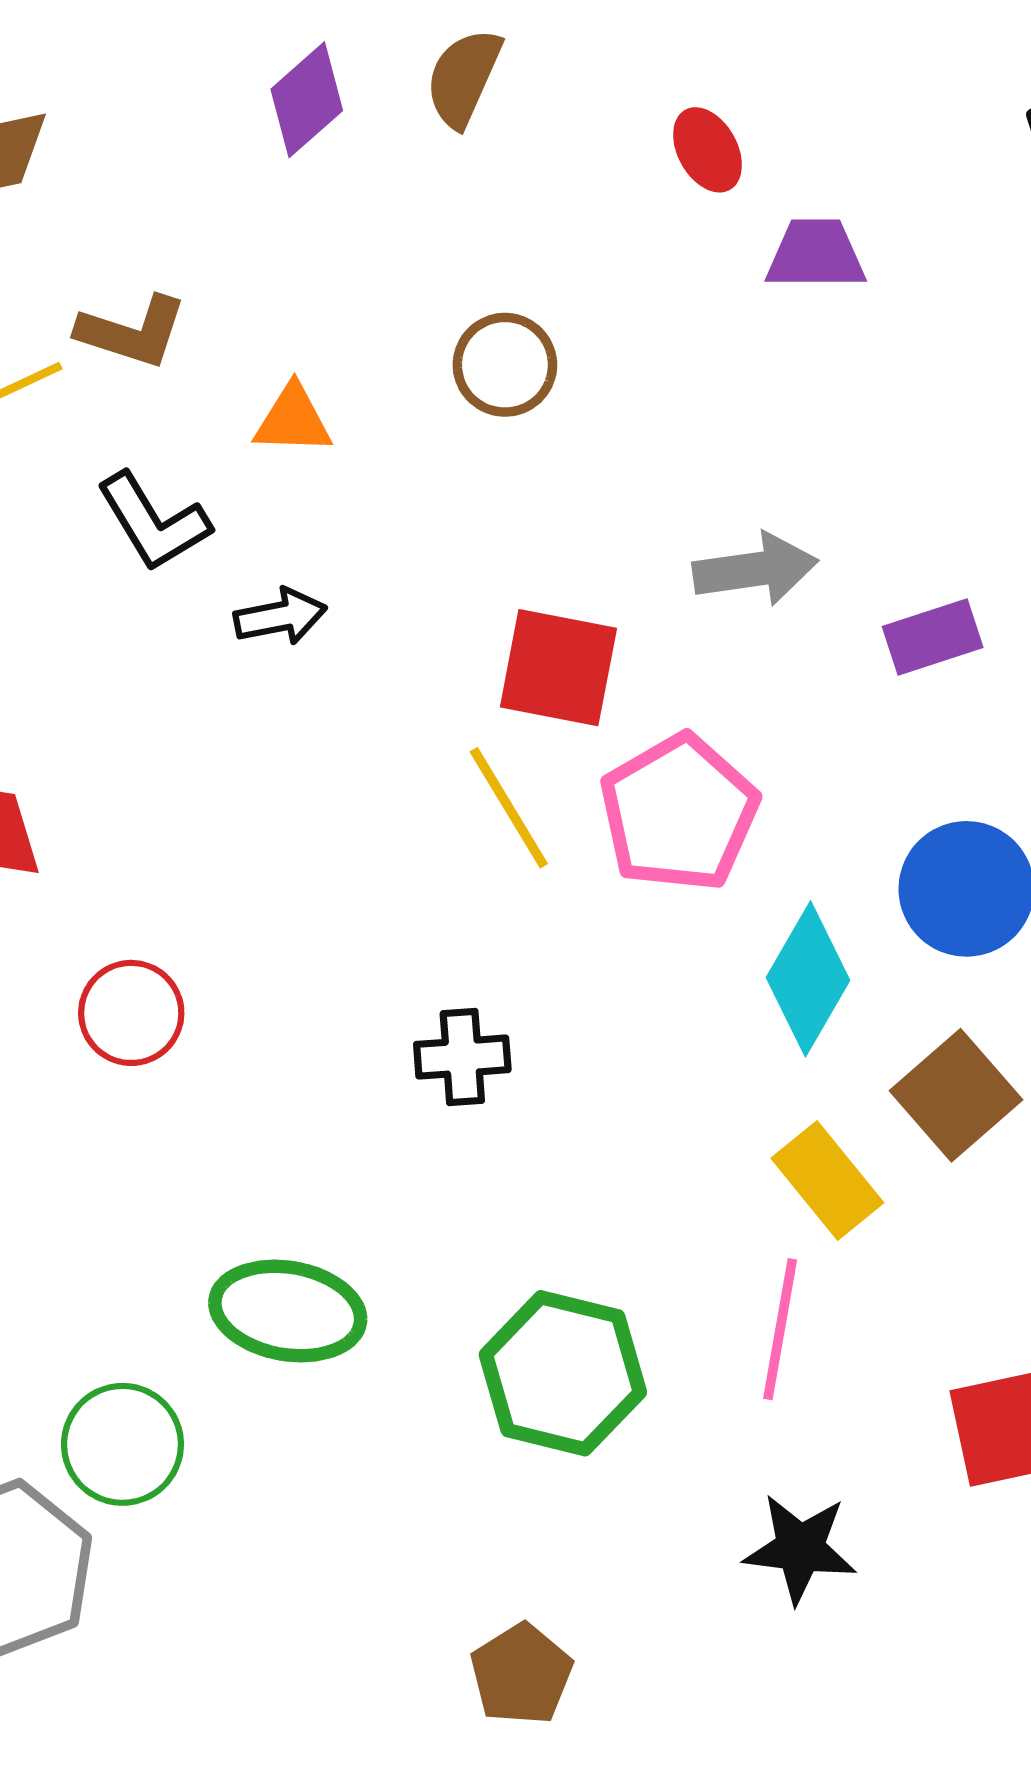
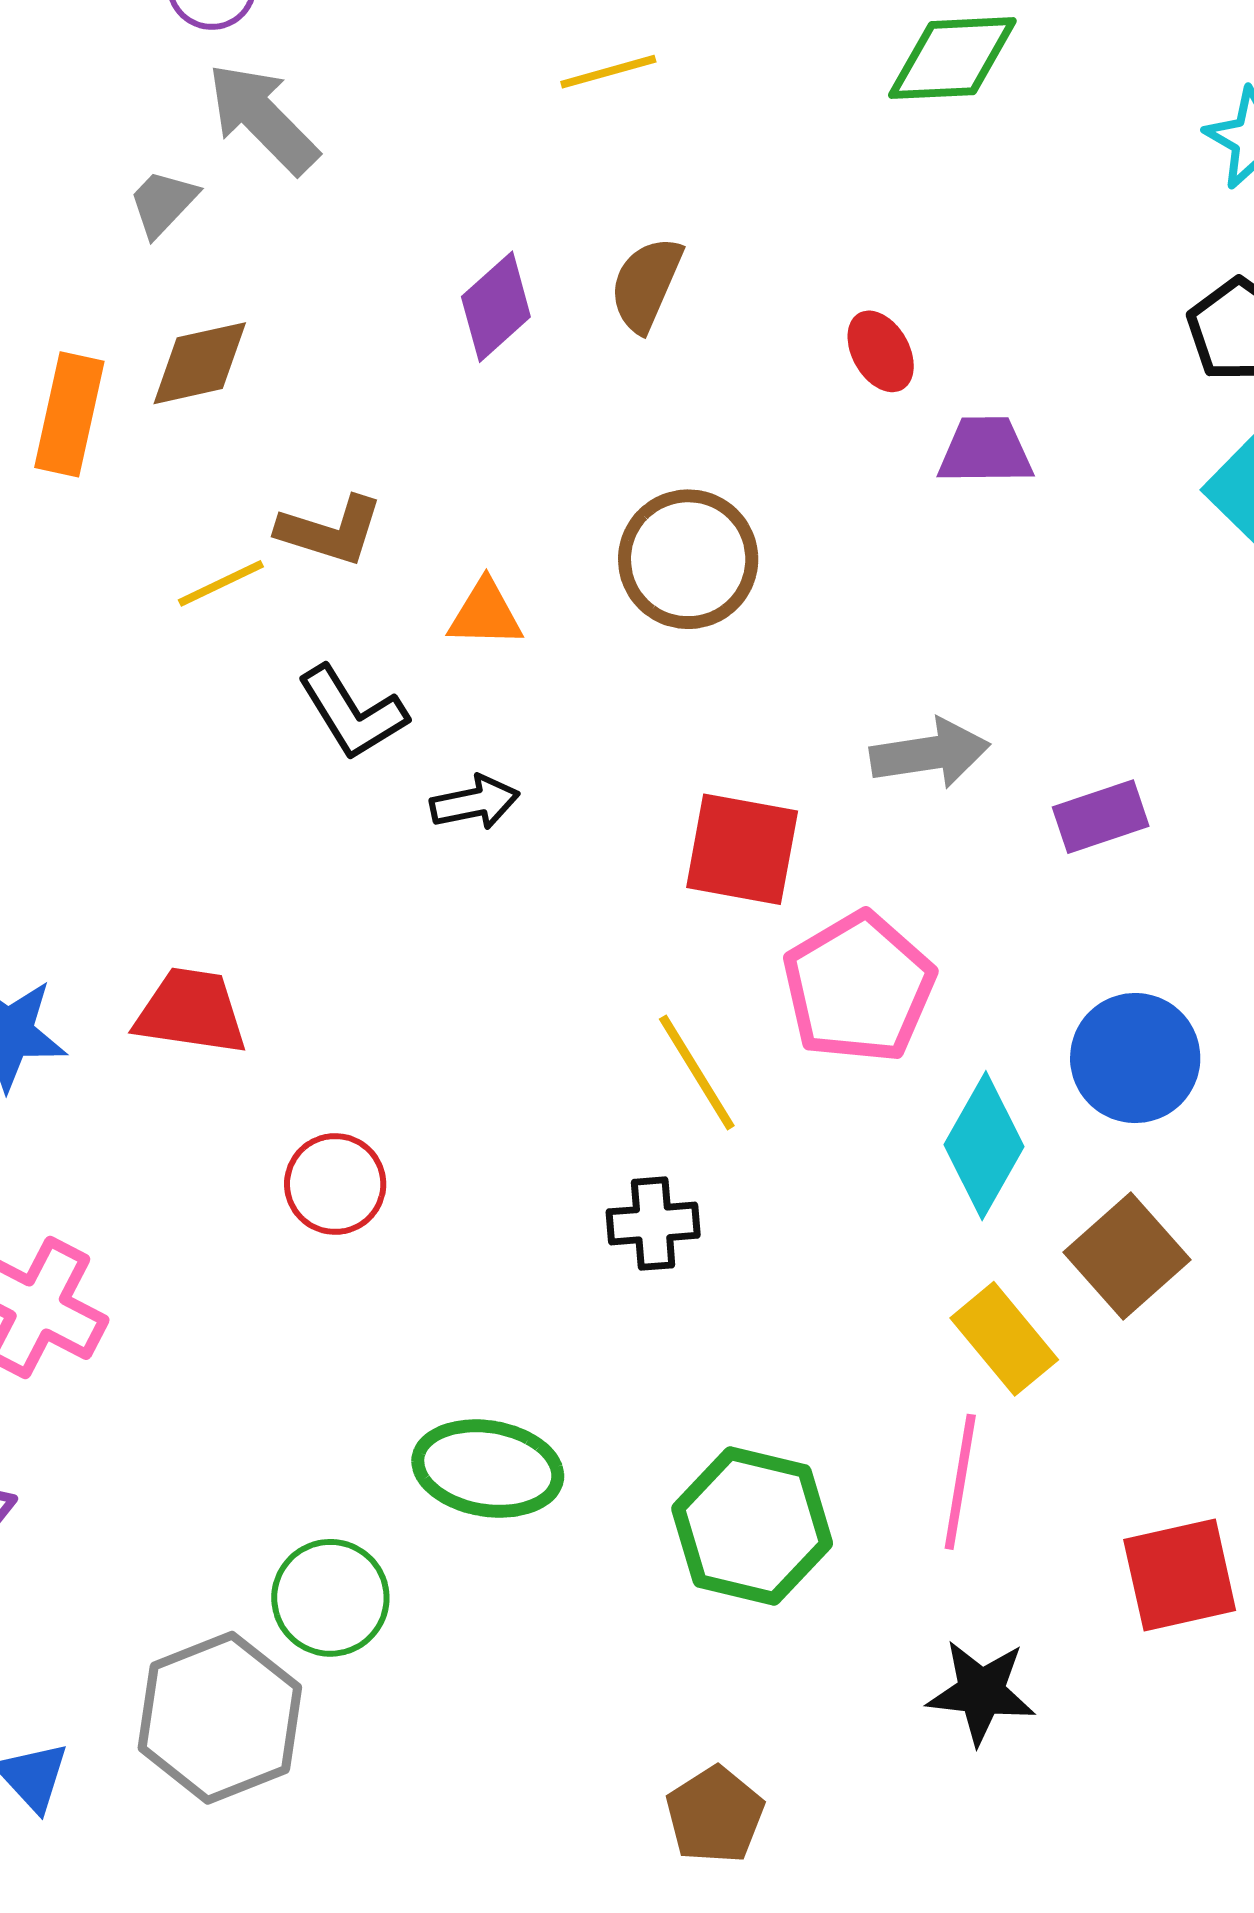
brown circle: (505, 365) -> (688, 559), size x1.4
yellow line: (509, 808) -> (697, 1072), moved

